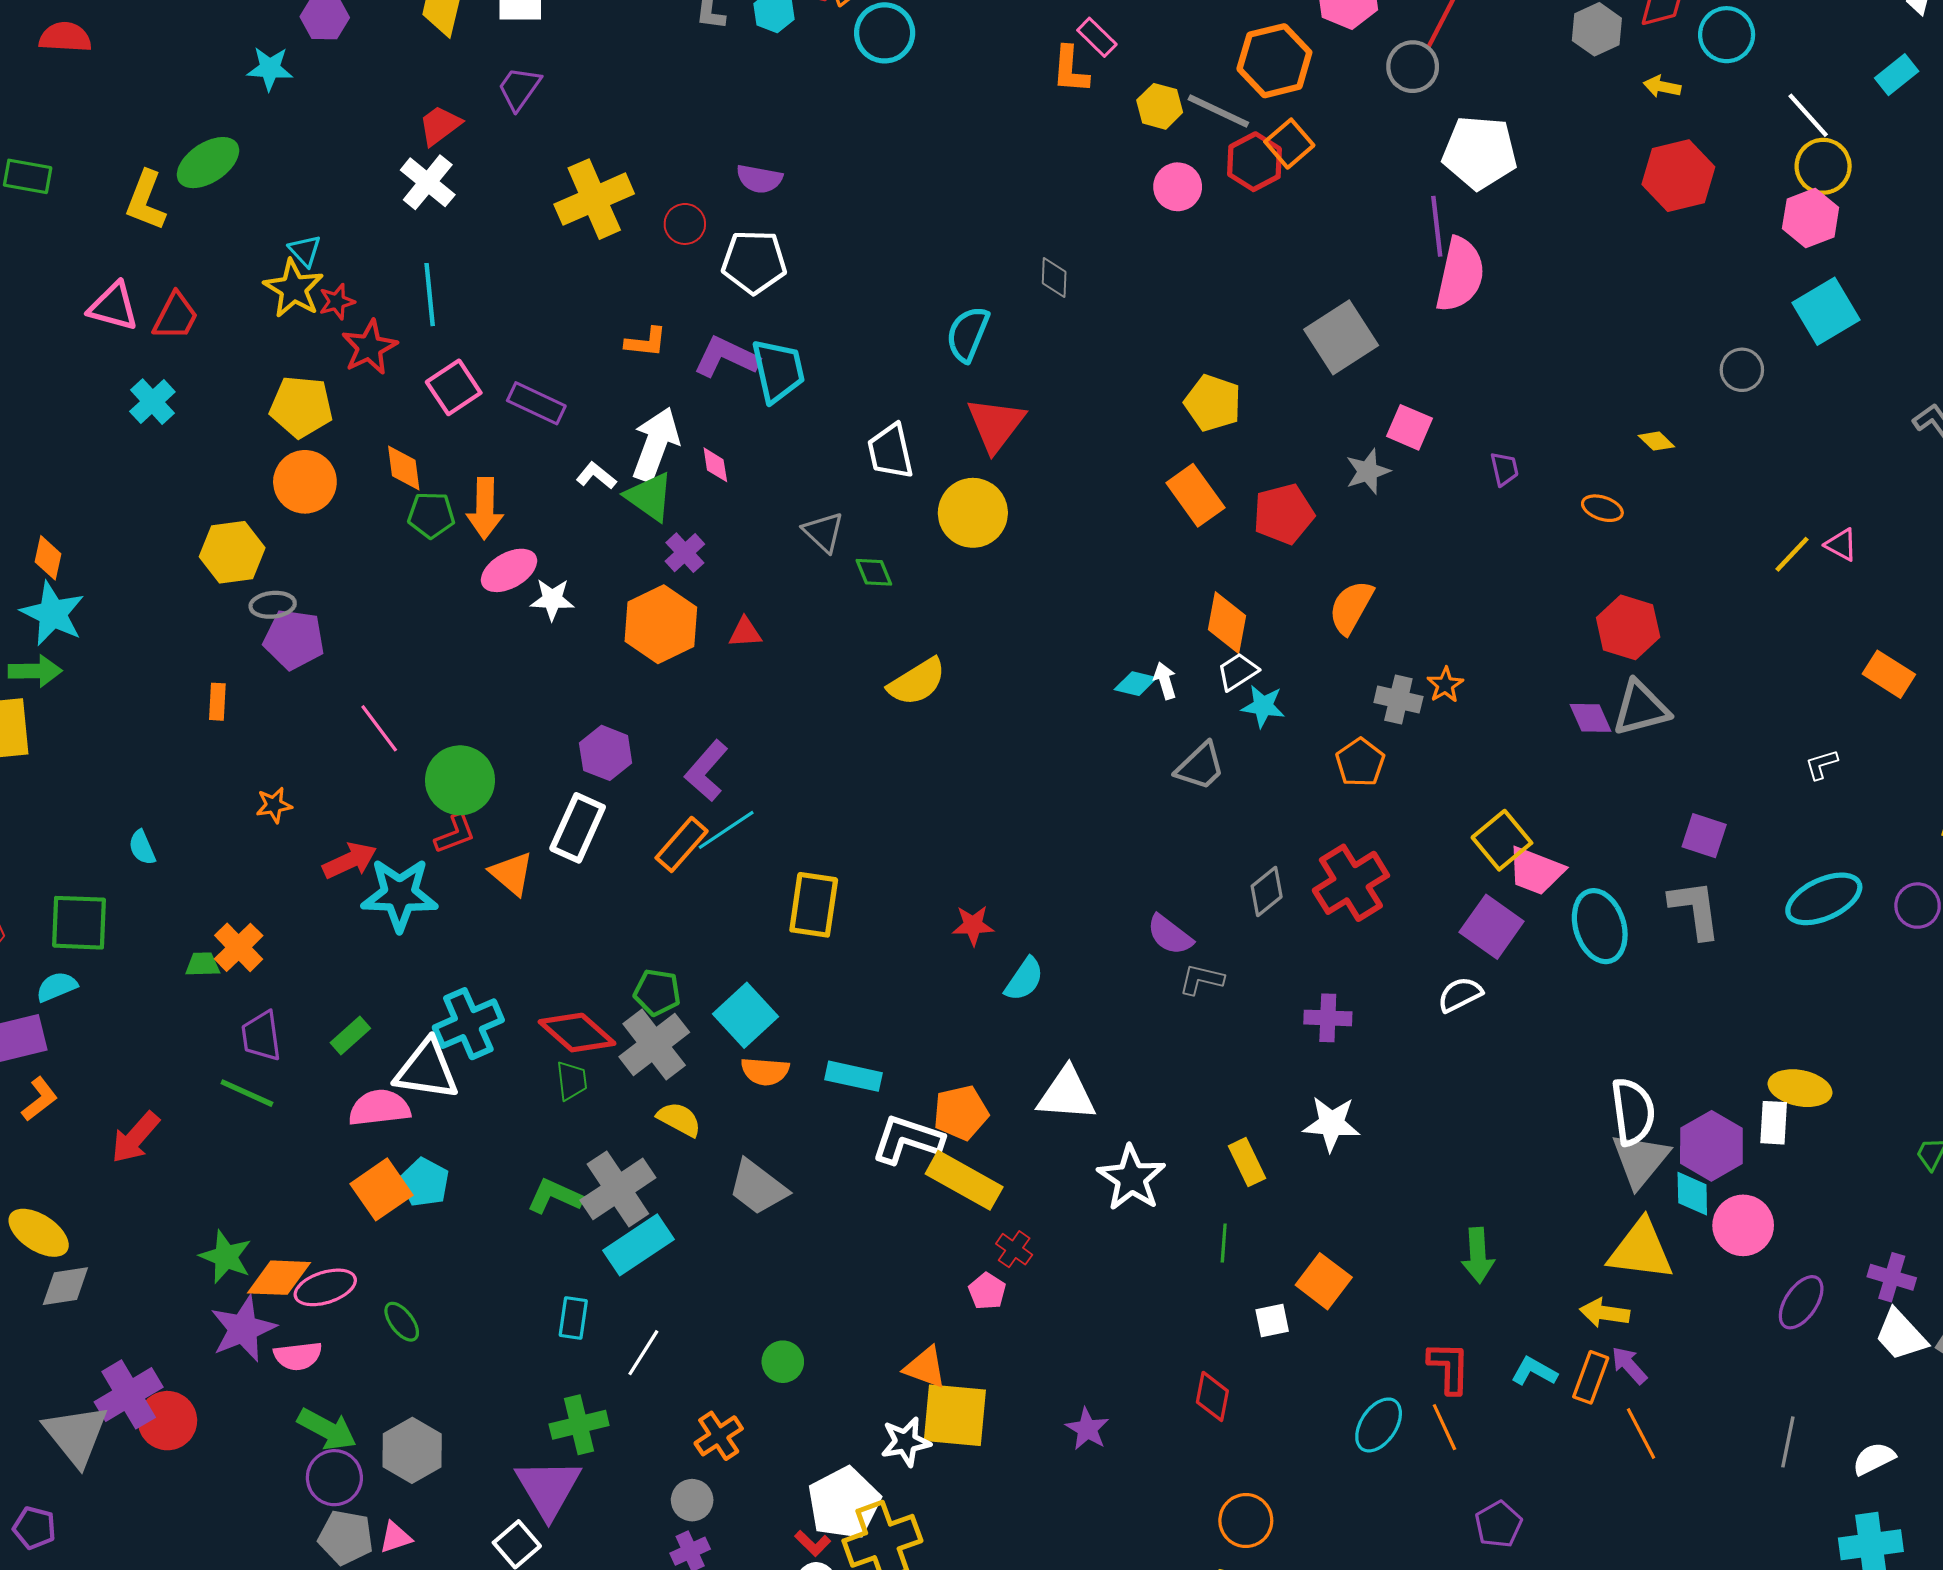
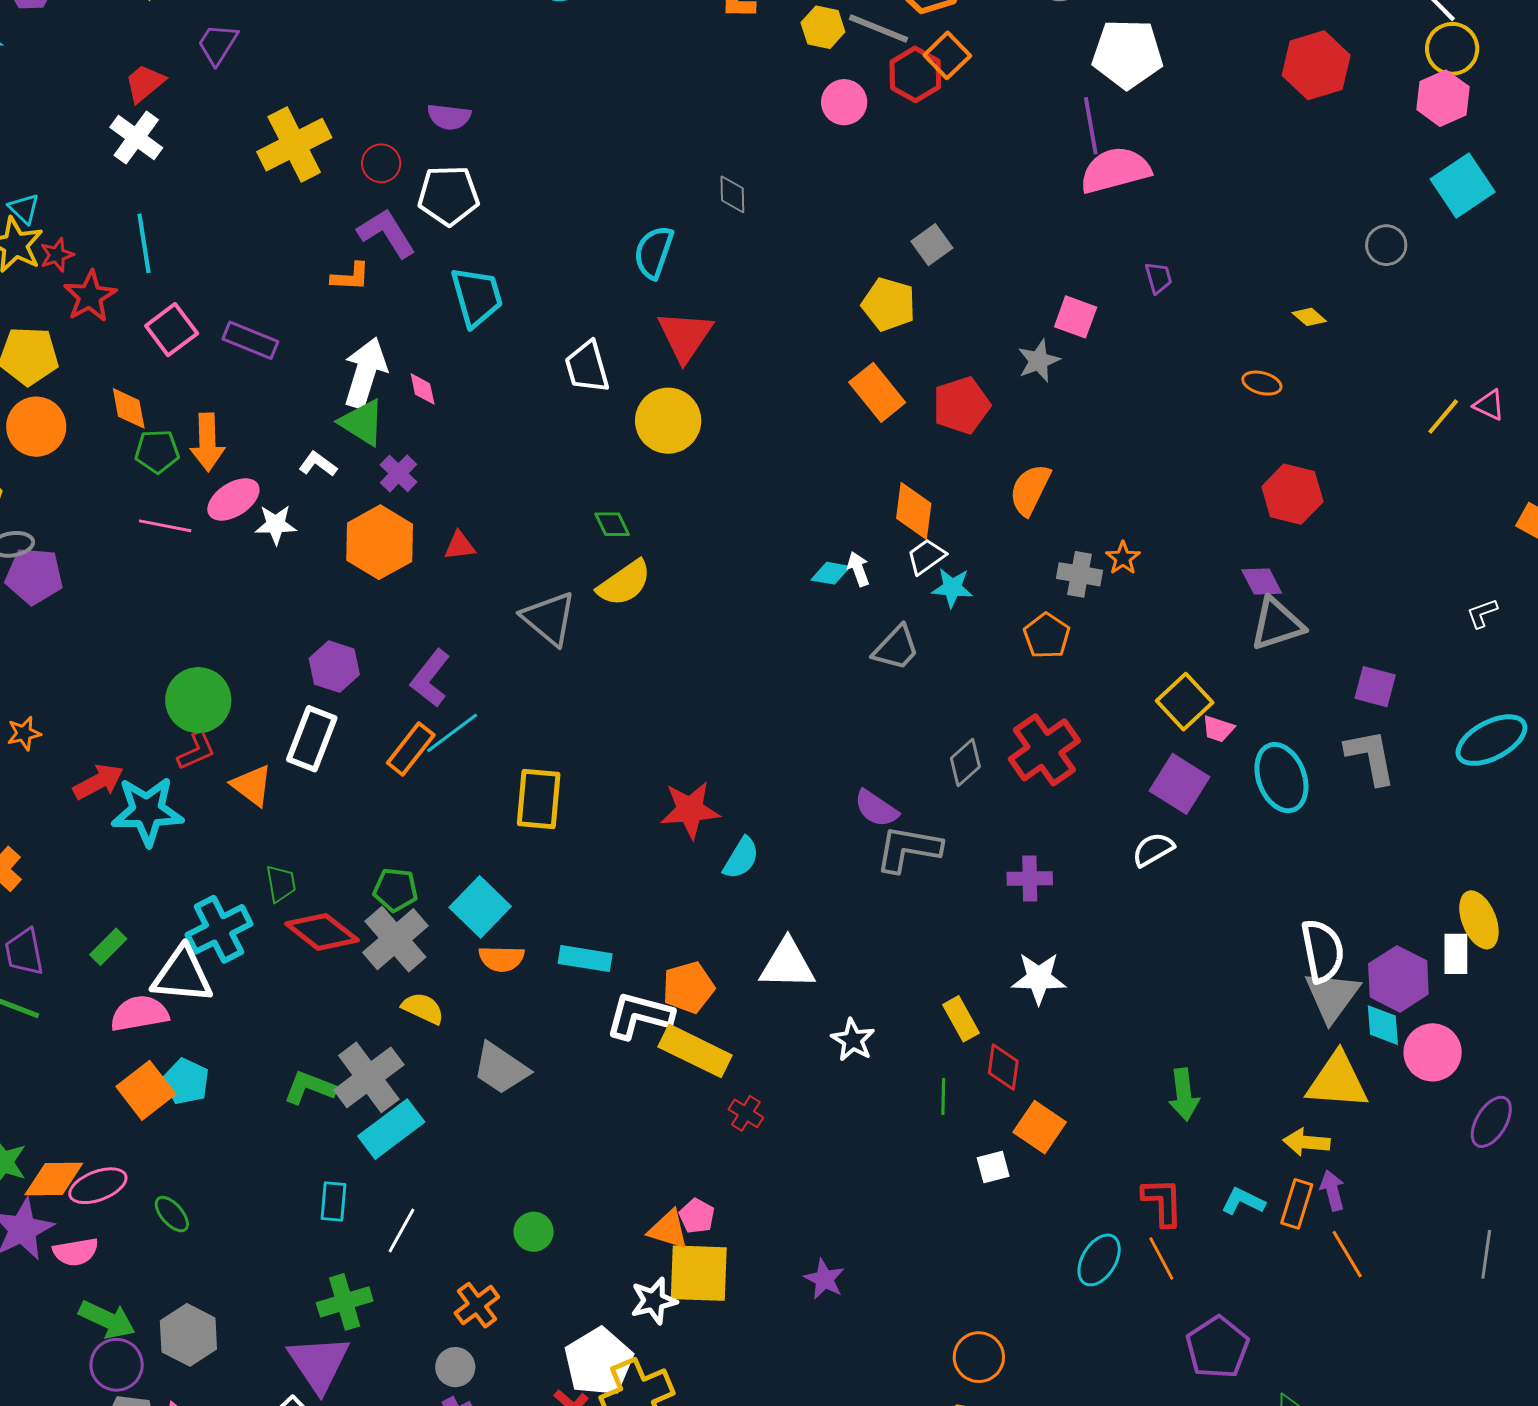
pink semicircle: (1460, 275) -> (1115, 170), turned -114
gray square: (1341, 337) -> (932, 245), moved, size x0.6
purple L-shape: (726, 357) -> (387, 233), moved, turned 36
purple trapezoid: (1504, 469) -> (1158, 278), moved
white L-shape: (596, 476) -> (318, 464), moved
gray triangle: (824, 532) -> (549, 618), moved, size x1.4
green diamond: (874, 572) -> (612, 524), moved
gray triangle: (1641, 708) -> (1277, 624), moved
pink line: (379, 728) -> (165, 526), moved, turned -39
pink trapezoid: (1536, 871) -> (1218, 729), size x0.6
red star: (973, 925) -> (690, 810), size x1.5
gray L-shape: (1201, 979) -> (908, 849), size x1.6
green trapezoid: (572, 1081) -> (281, 884), moved
yellow ellipse: (1800, 1088) -> (1479, 920), turned 60
white star: (1131, 1178) -> (853, 1040), size x0.7
pink pentagon: (987, 1291) -> (697, 1216), moved
purple arrow: (1629, 1365) -> (1332, 1190), turned 30
red diamond: (1212, 1396) -> (1003, 1067), moved
purple pentagon: (1498, 1524) -> (1217, 1347), size x1.4

